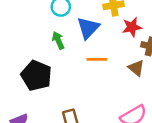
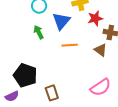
black pentagon: (36, 76) -> (25, 75), moved

